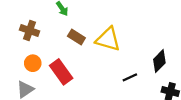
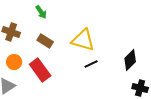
brown rectangle: (76, 37) -> (45, 41), moved
black line: (130, 77) -> (91, 64), moved

